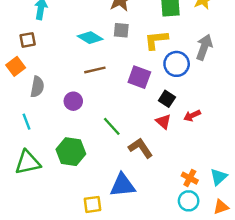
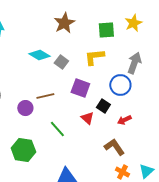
gray square: (121, 30) -> (61, 62), moved, turned 32
blue circle: (177, 64) -> (120, 85), moved
brown line: (95, 70) -> (45, 96), moved
red triangle: (163, 122) -> (87, 118), moved
brown L-shape: (141, 148) -> (114, 147), moved

